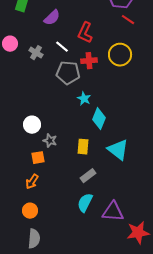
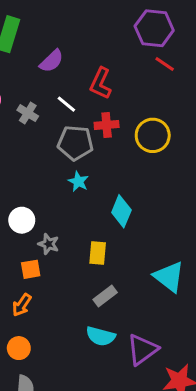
yellow circle: (120, 55) -> (153, 135), moved
cyan star: (84, 99) -> (78, 181), moved
cyan triangle: (118, 150) -> (169, 277), moved
cyan semicircle: (85, 203) -> (101, 336), turned -102
purple triangle: (113, 212) -> (142, 350), turned -40

